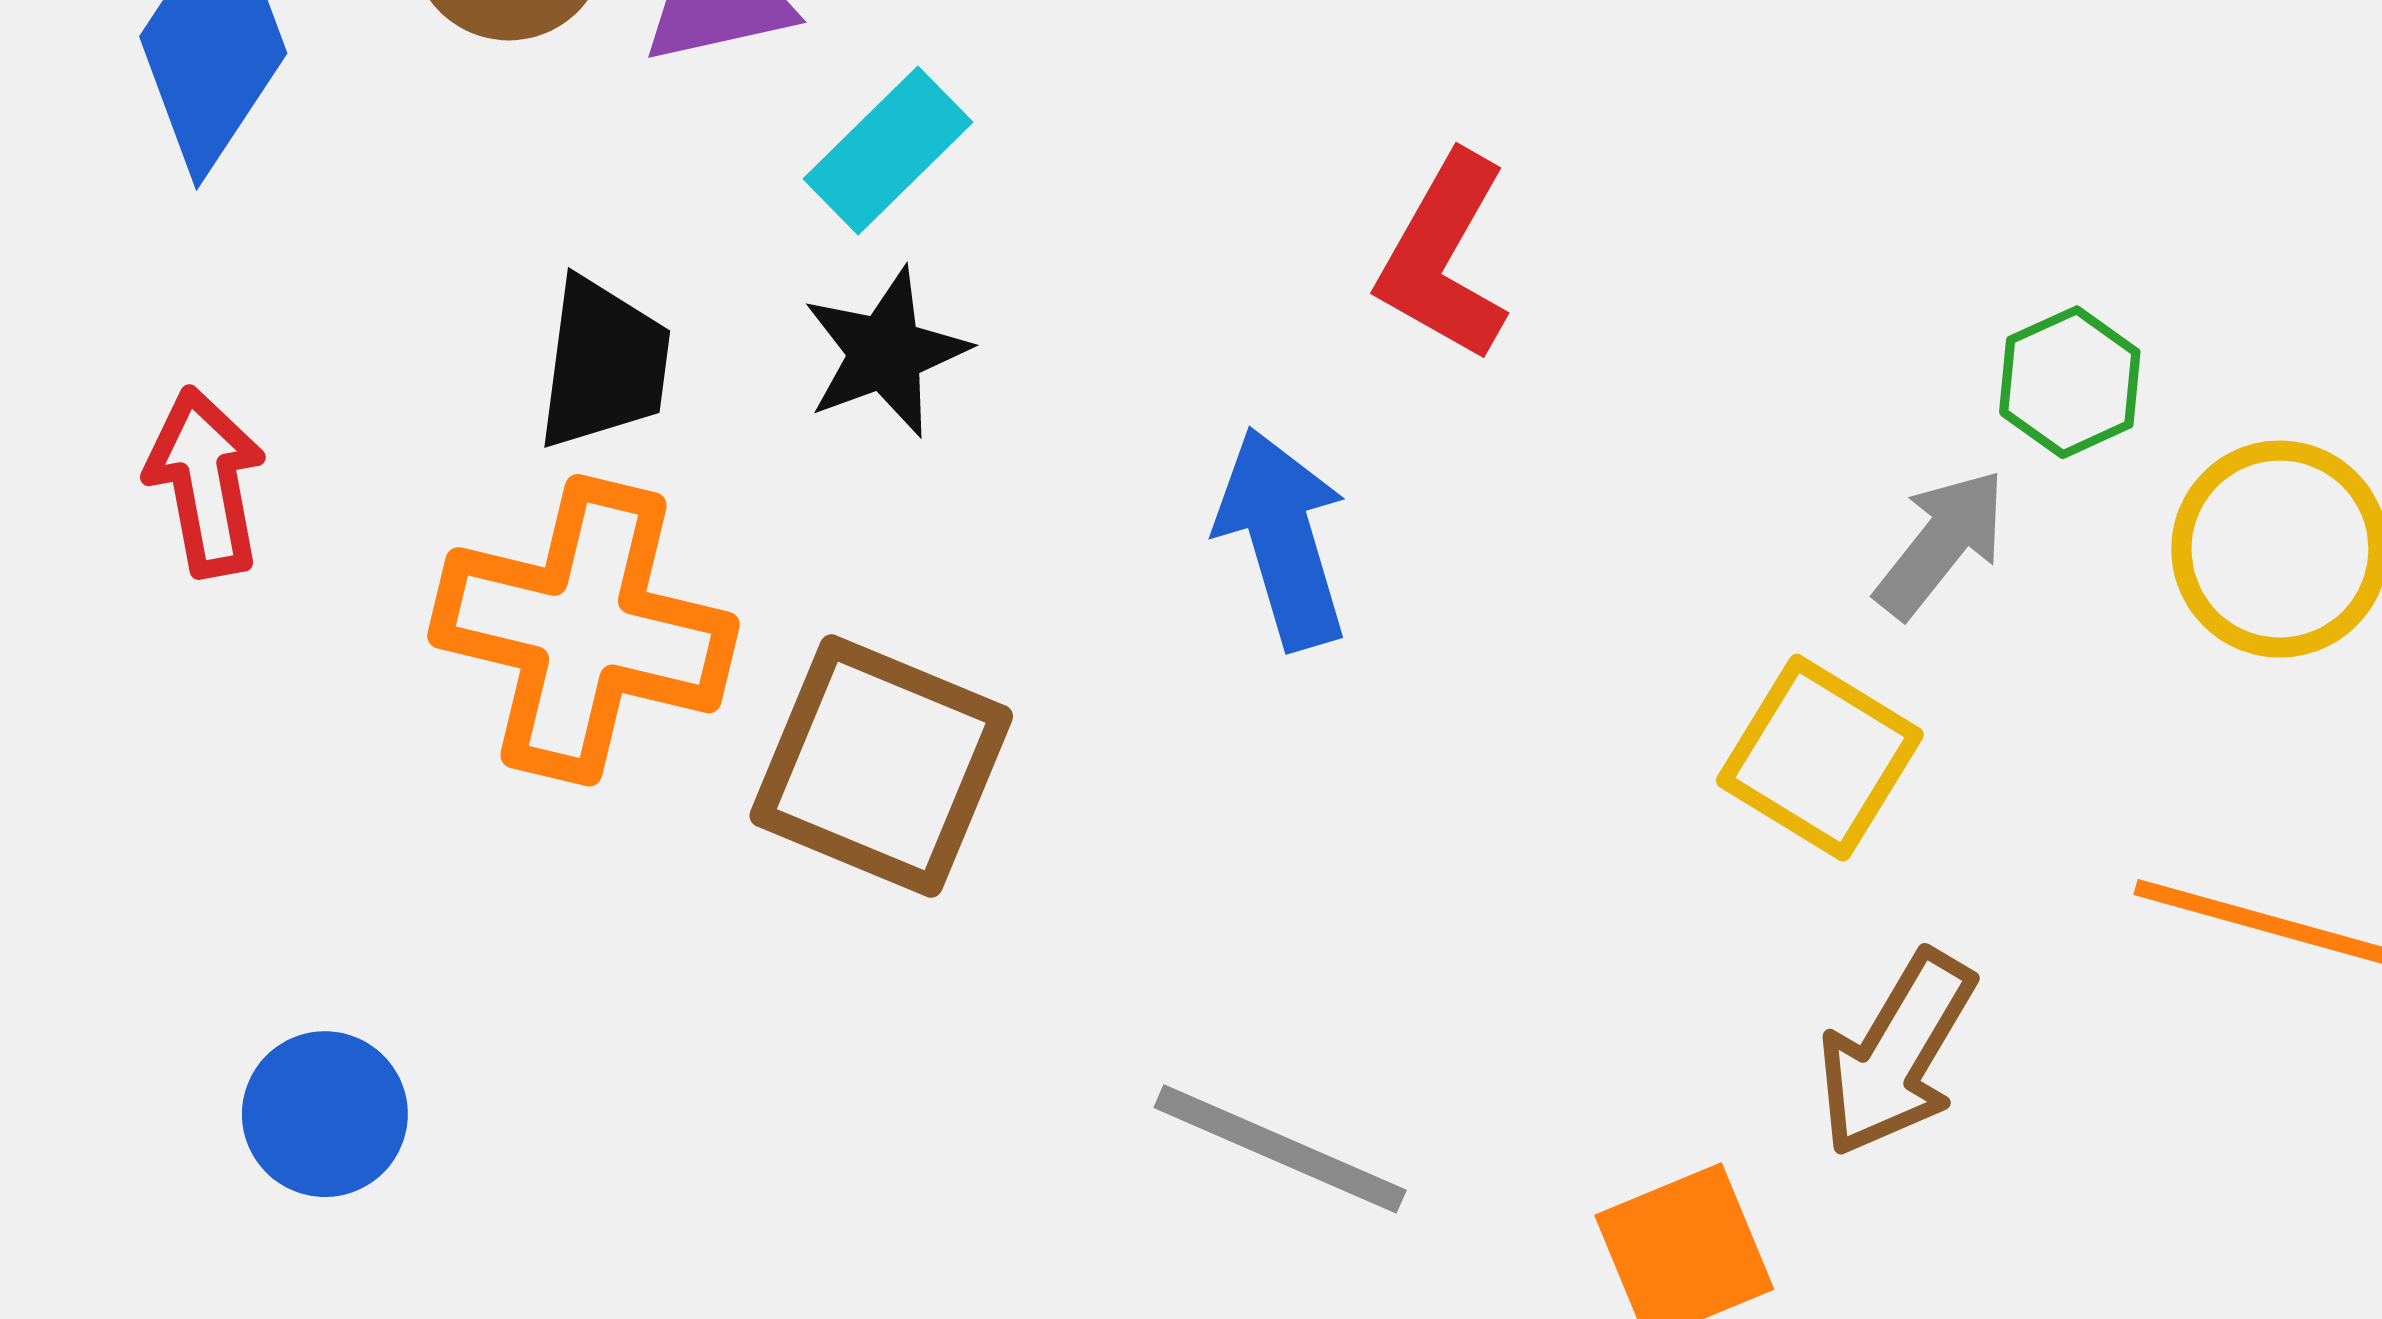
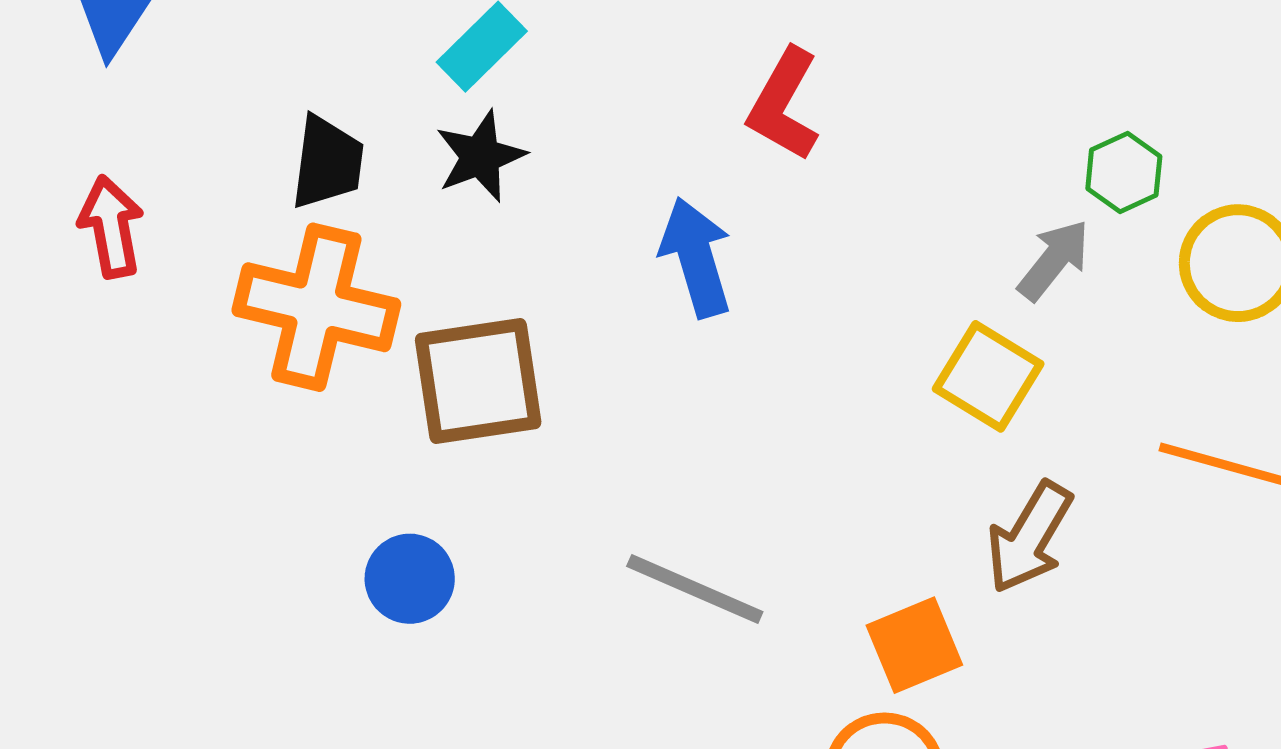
brown square: (881, 766) -> (478, 381), turned -31
blue circle: (325, 1114) -> (410, 579), moved

